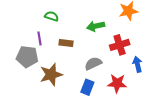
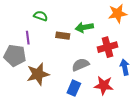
brown rectangle: (66, 43) -> (63, 36), moved

